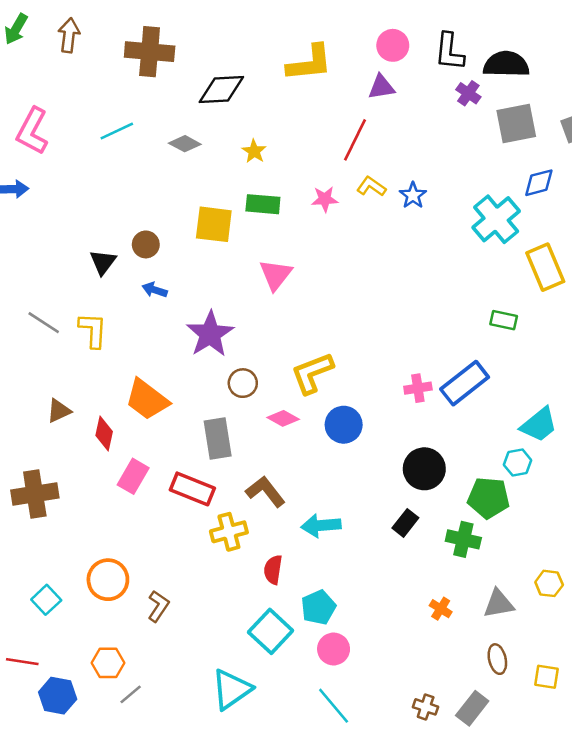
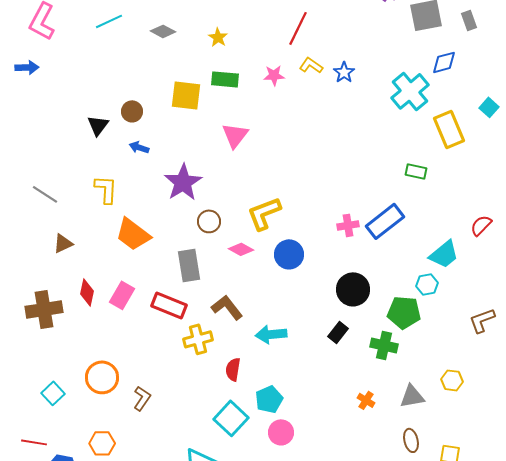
gray line: (44, 323) -> (45, 194), moved
yellow L-shape: (93, 330) -> (106, 189), moved
red diamond: (104, 434) -> (87, 292), moved

